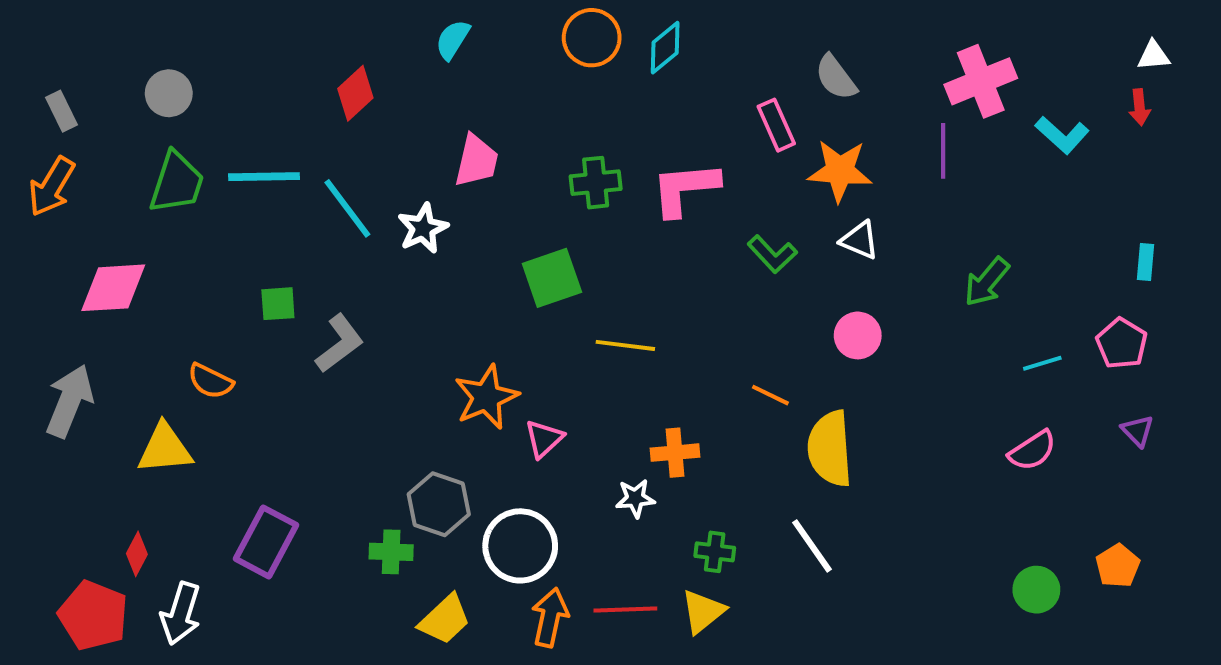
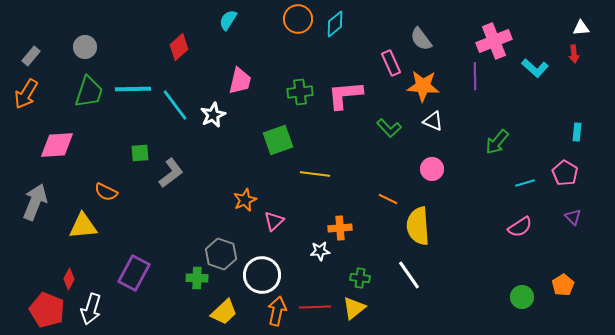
gray rectangle: (62, 111) -> (31, 56), turned 66
orange star: (486, 397) -> (245, 200), size x0.7

